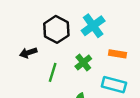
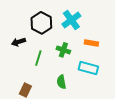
green cross: (83, 62) -> (63, 50), turned -32

